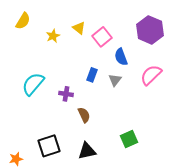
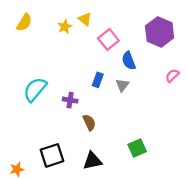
yellow triangle: (79, 28) -> (85, 19), moved
yellow star: (53, 36) -> (65, 27), moved
pink semicircle: (151, 75) -> (172, 76), moved, size x0.6

